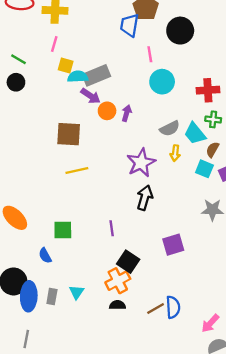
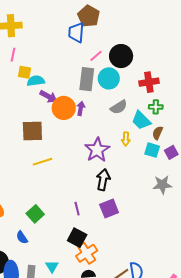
black circle: (180, 31) -> (121, 56), moved
pink line: (150, 54) -> (96, 56), turned 64
gray rectangle: (96, 75) -> (87, 79), moved, turned -55
orange circle: (107, 111) -> (64, 108), size x1.5
gray semicircle: (170, 128) -> (119, 107), moved
green square: (63, 230) -> (35, 214), turned -36
purple square: (173, 245) -> (109, 209), moved
black square: (128, 262) -> (77, 238), moved

